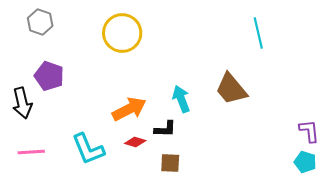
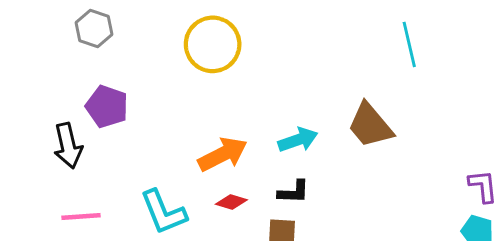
cyan arrow: (181, 99) -> (298, 140), turned 92
black L-shape: (165, 129) -> (294, 192), moved

